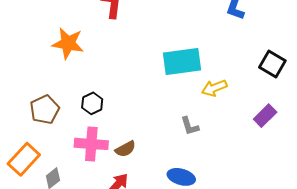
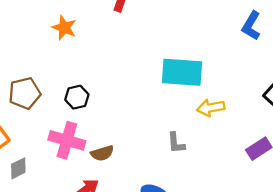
orange star: (68, 43) -> (64, 28), size x0.7

